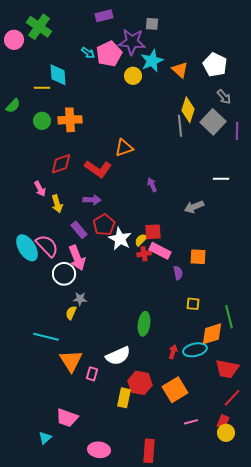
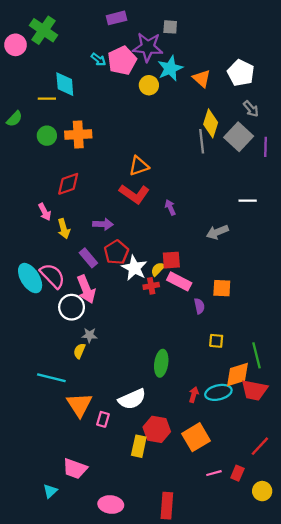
red L-shape: (98, 169) -> (134, 194), moved
red cross: (144, 254) -> (151, 286), moved
red trapezoid: (227, 369) -> (254, 390), moved
red rectangle: (223, 422) -> (237, 473), moved
yellow circle: (226, 433) -> (262, 491), moved

